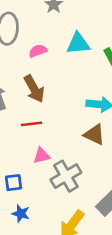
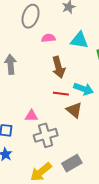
brown arrow: (34, 89) -> (59, 67), moved
red line: (31, 124) -> (61, 94), moved

